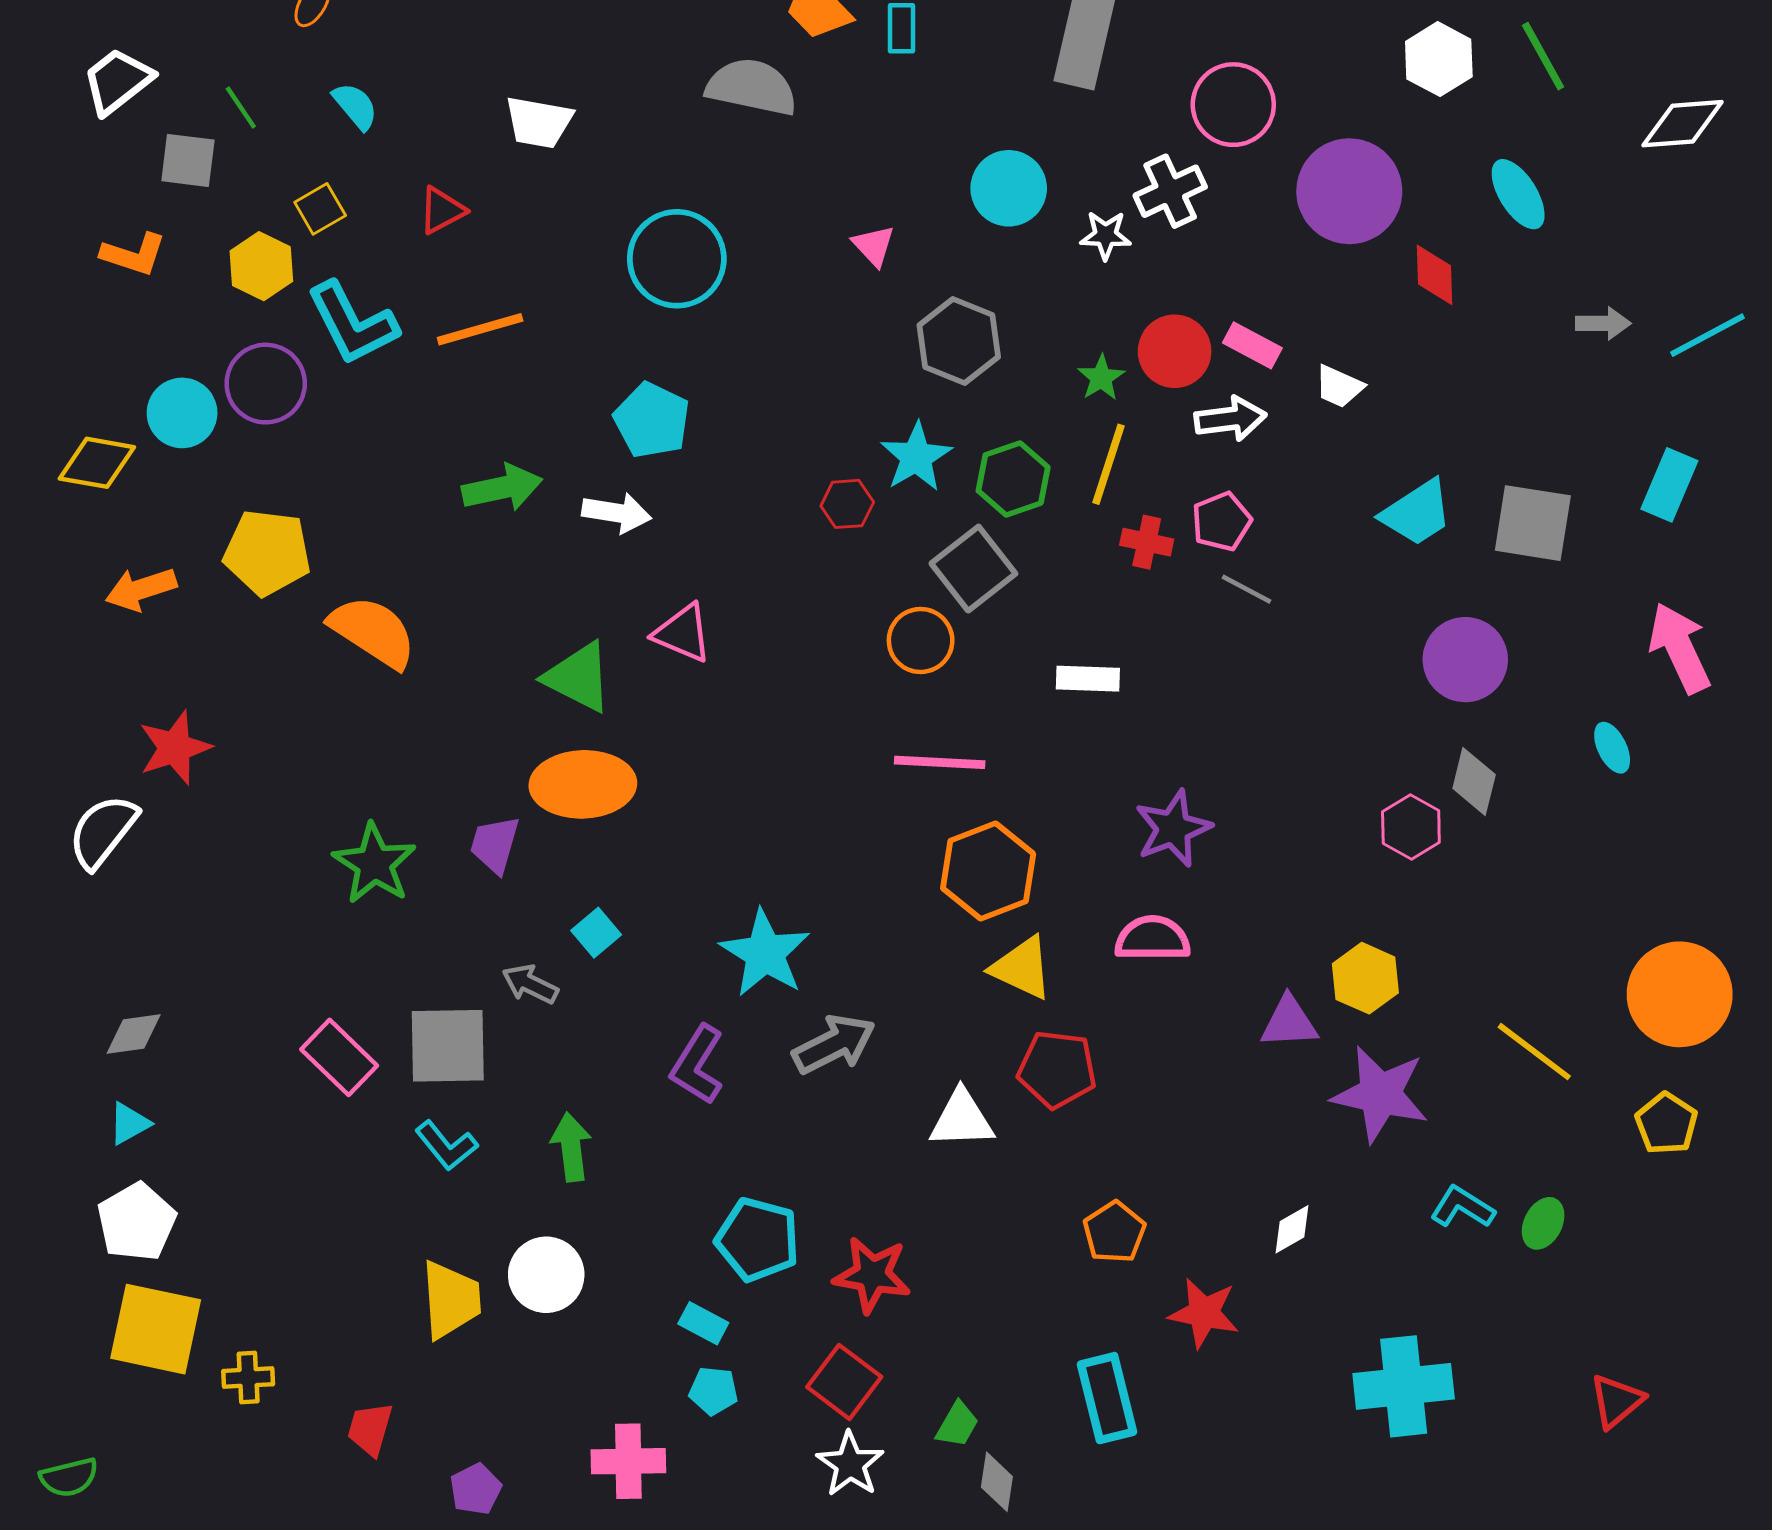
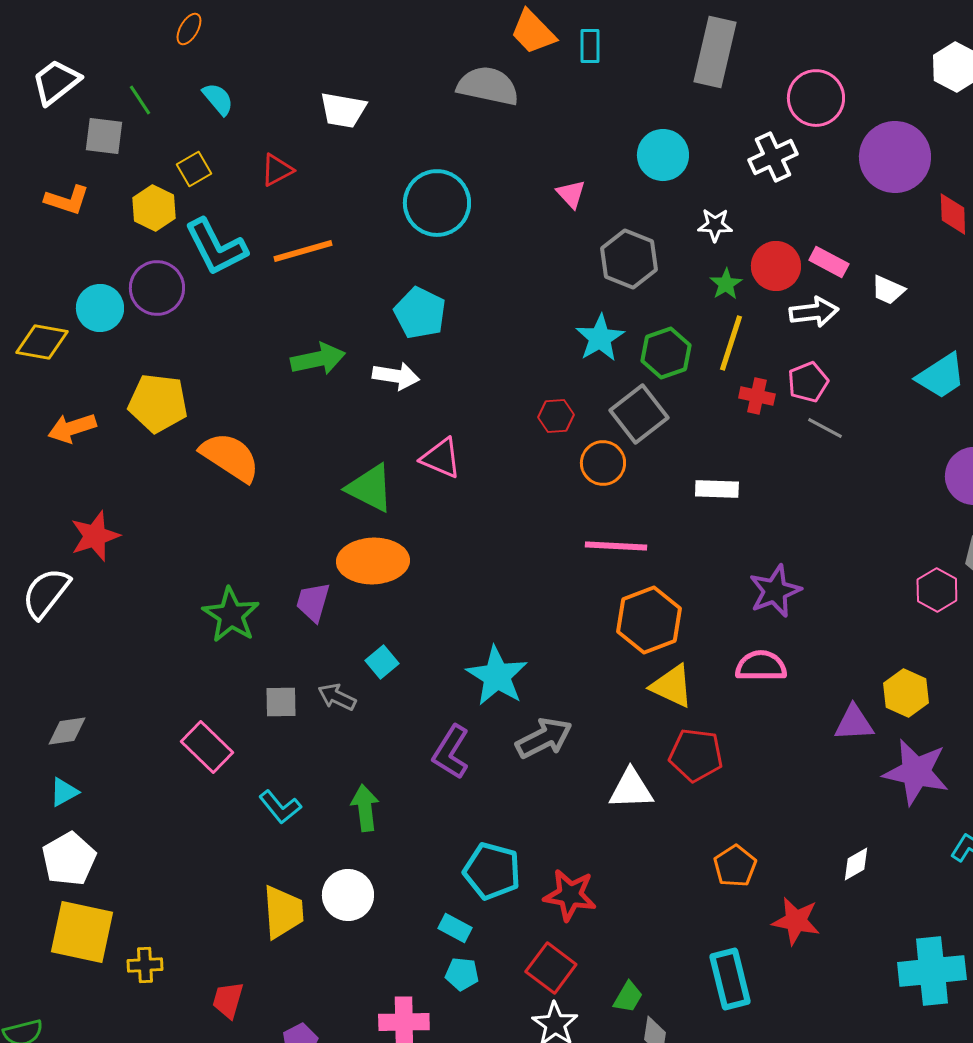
white star: (1106, 235) -> (715, 225), moved
red hexagon: (847, 504) -> (556, 416), moved
gray square: (448, 1046) -> (281, 702), moved, size x0.6

